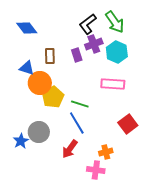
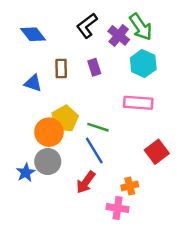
black L-shape: (88, 24) -> (87, 26), moved
purple cross: (94, 44) -> (119, 35), moved, turned -30
orange circle: (40, 83) -> (49, 132), moved

